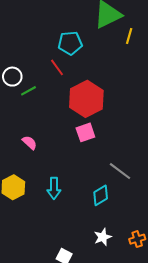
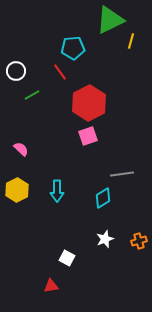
white circle: (12, 77) -> (16, 71), moved
pink semicircle: (30, 143) -> (21, 149), moved
gray line: (120, 171) -> (122, 174), turned -45

